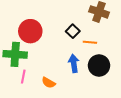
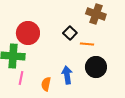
blue arrow: (74, 63) -> (67, 75), moved
orange semicircle: (48, 83) -> (46, 84), turned 72

